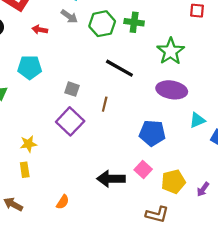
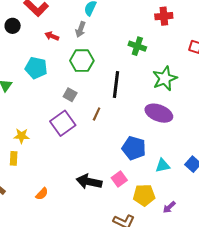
gray arrow: (69, 16) -> (80, 29), turned 63
green hexagon: (102, 24) -> (82, 61), moved
black line: (119, 68) -> (116, 84), turned 56
cyan triangle: (197, 120) -> (163, 166), moved

